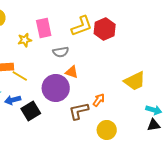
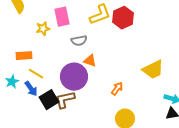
yellow line: (20, 76) -> (36, 74), moved
blue arrow: (13, 100) -> (31, 89), turned -112
brown L-shape: (79, 111) -> (65, 100), moved

